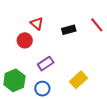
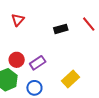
red triangle: (37, 24) -> (18, 20), moved, turned 32
red circle: (25, 40) -> (17, 60), moved

